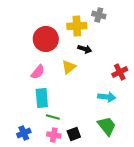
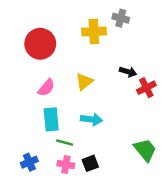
red circle: (46, 39) -> (40, 44), moved
black arrow: (85, 49) -> (128, 72), moved
cyan arrow: (107, 97) -> (91, 119), moved
green trapezoid: (107, 126) -> (145, 150), moved

